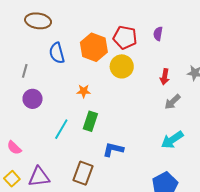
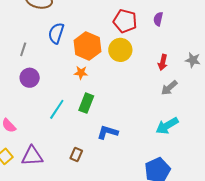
orange hexagon: (94, 47) -> (87, 46), moved
blue semicircle: (57, 53) -> (56, 33), turned 30
brown rectangle: (83, 173) -> (76, 155), size x0.6

